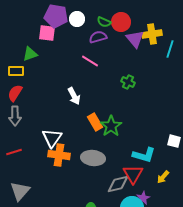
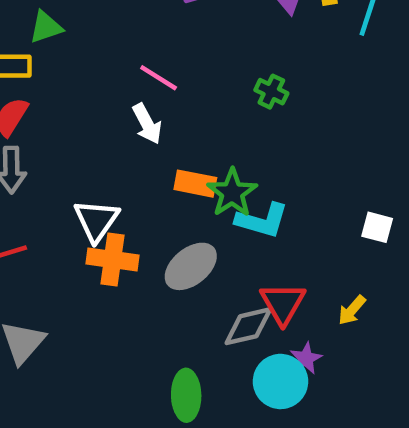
pink line: (90, 61) -> (159, 78), moved
orange rectangle: (95, 122) -> (195, 184), turned -48
cyan L-shape: (144, 155) -> (262, 220), moved
gray ellipse: (93, 158) -> (191, 266), turned -45

